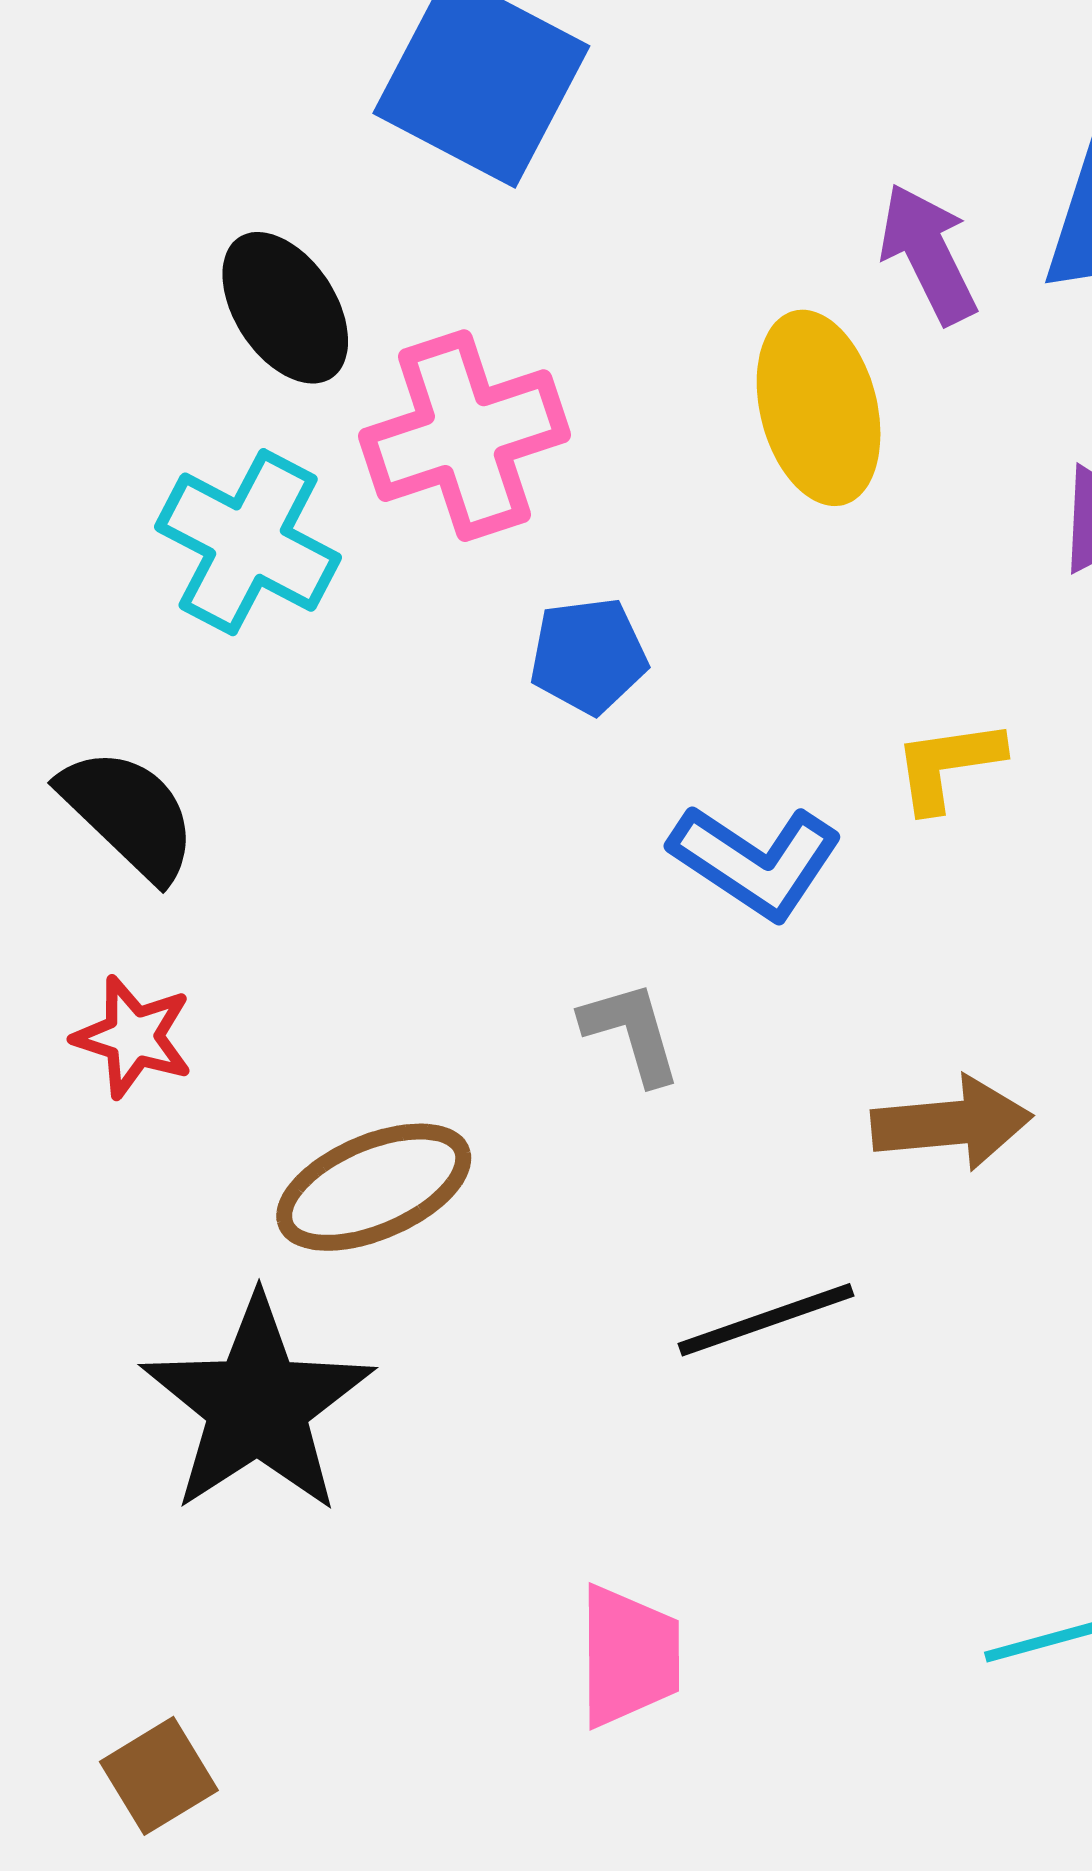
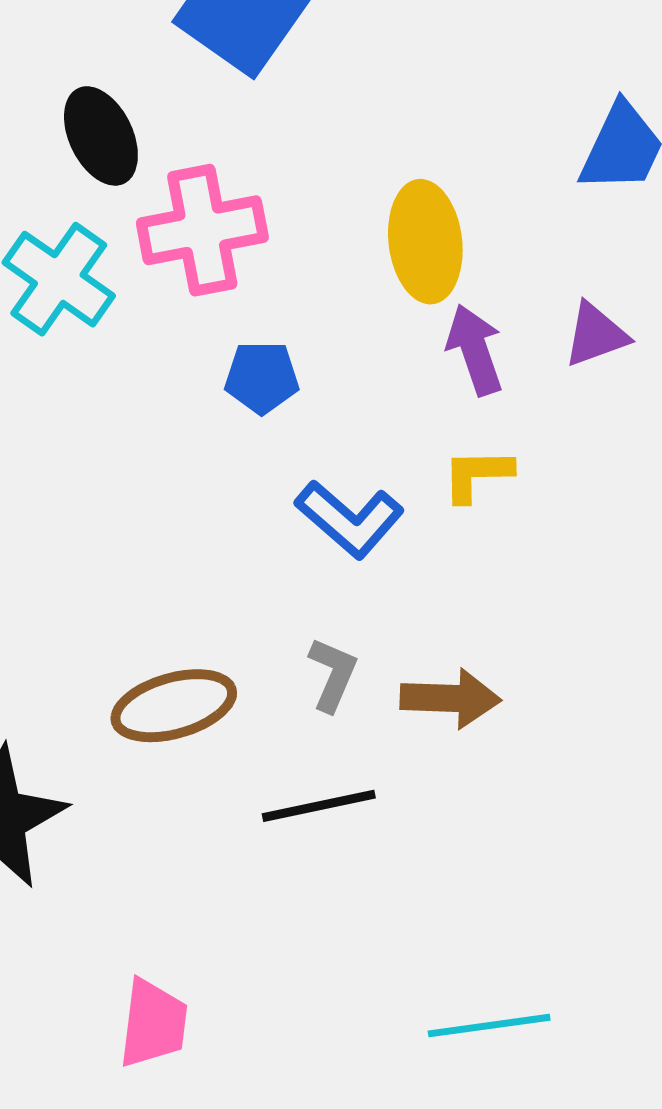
purple arrow: (928, 254) -> (475, 350), moved
gray L-shape: (631, 1033) -> (333, 674), moved, turned 32
brown ellipse: (374, 1187) -> (174, 706), moved
pink trapezoid: (629, 1656) -> (153, 1023), moved

